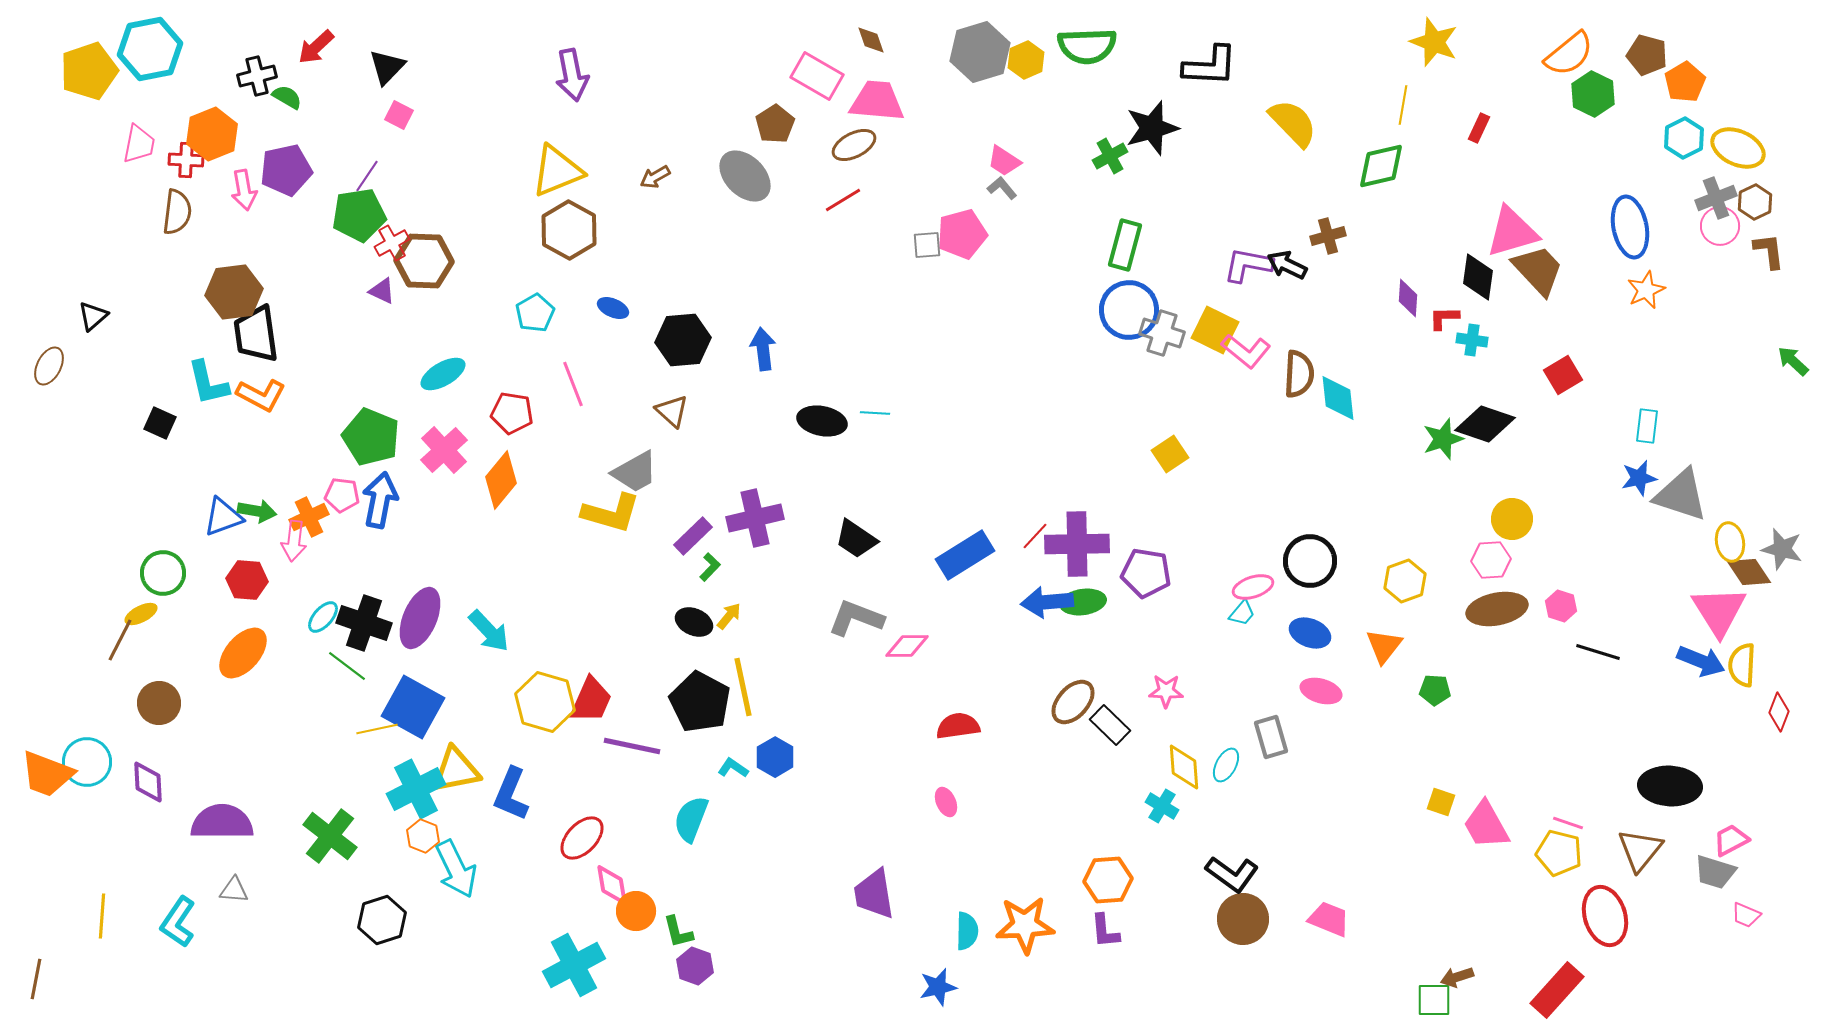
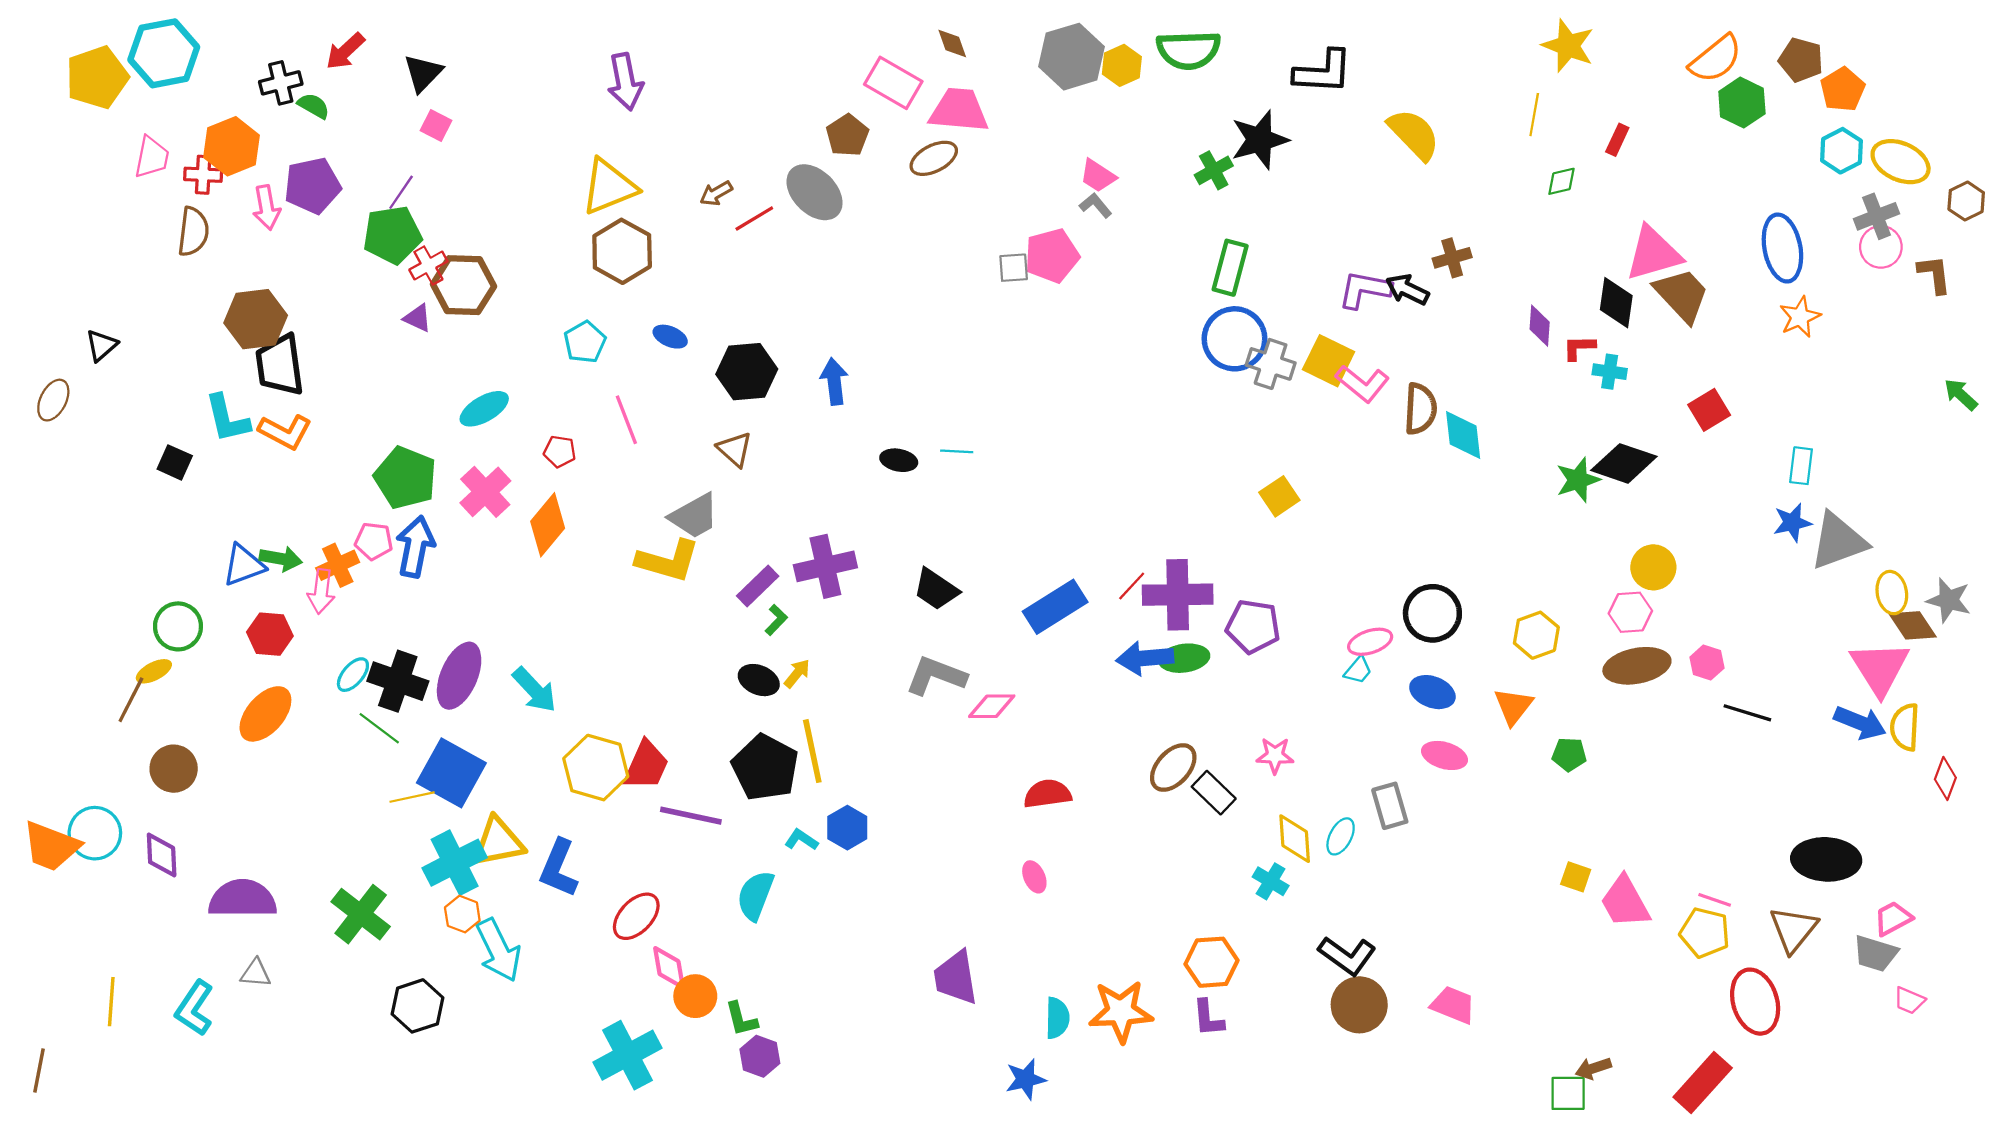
green diamond: (1381, 166) -> (1562, 181), moved, size x0.6
red line: (843, 200) -> (754, 218), moved
brown hexagon: (1755, 202) -> (1966, 201), moved
red pentagon: (512, 413) -> (560, 451), size x0.7
black ellipse: (822, 421) -> (899, 460), size x0.7
gray triangle: (1681, 495) -> (1838, 541), turned -38

